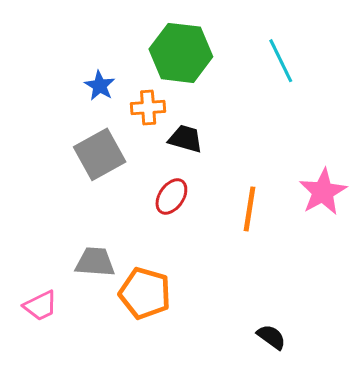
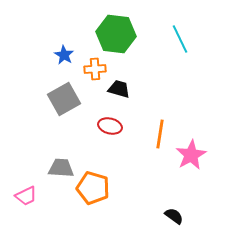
pink star: (323, 192) -> (191, 155), moved
red ellipse: (171, 196) -> (110, 126), turned 70

